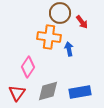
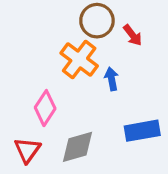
orange cross: (49, 37) -> (79, 59), turned 30
blue rectangle: (80, 92) -> (142, 131), moved

